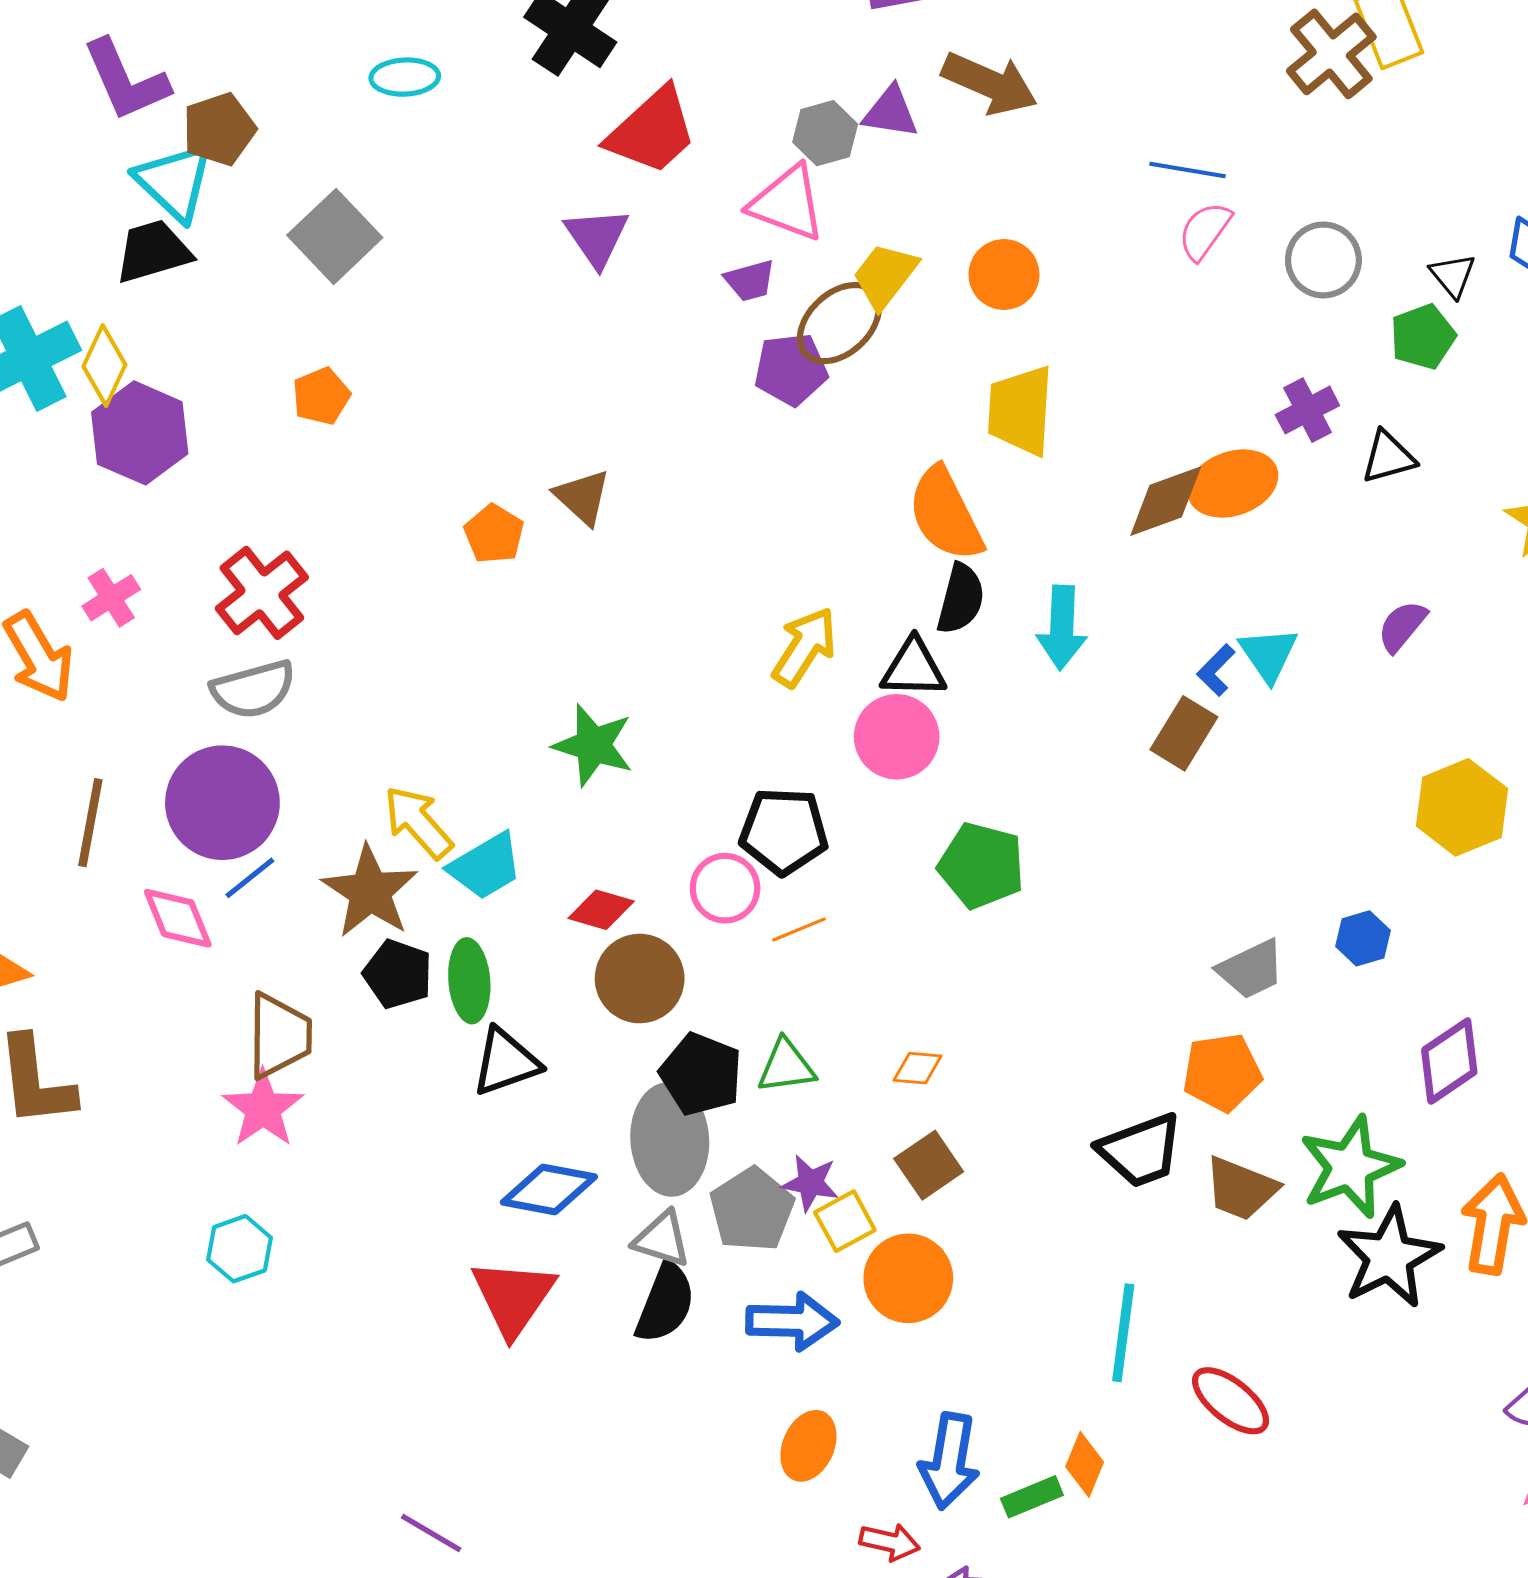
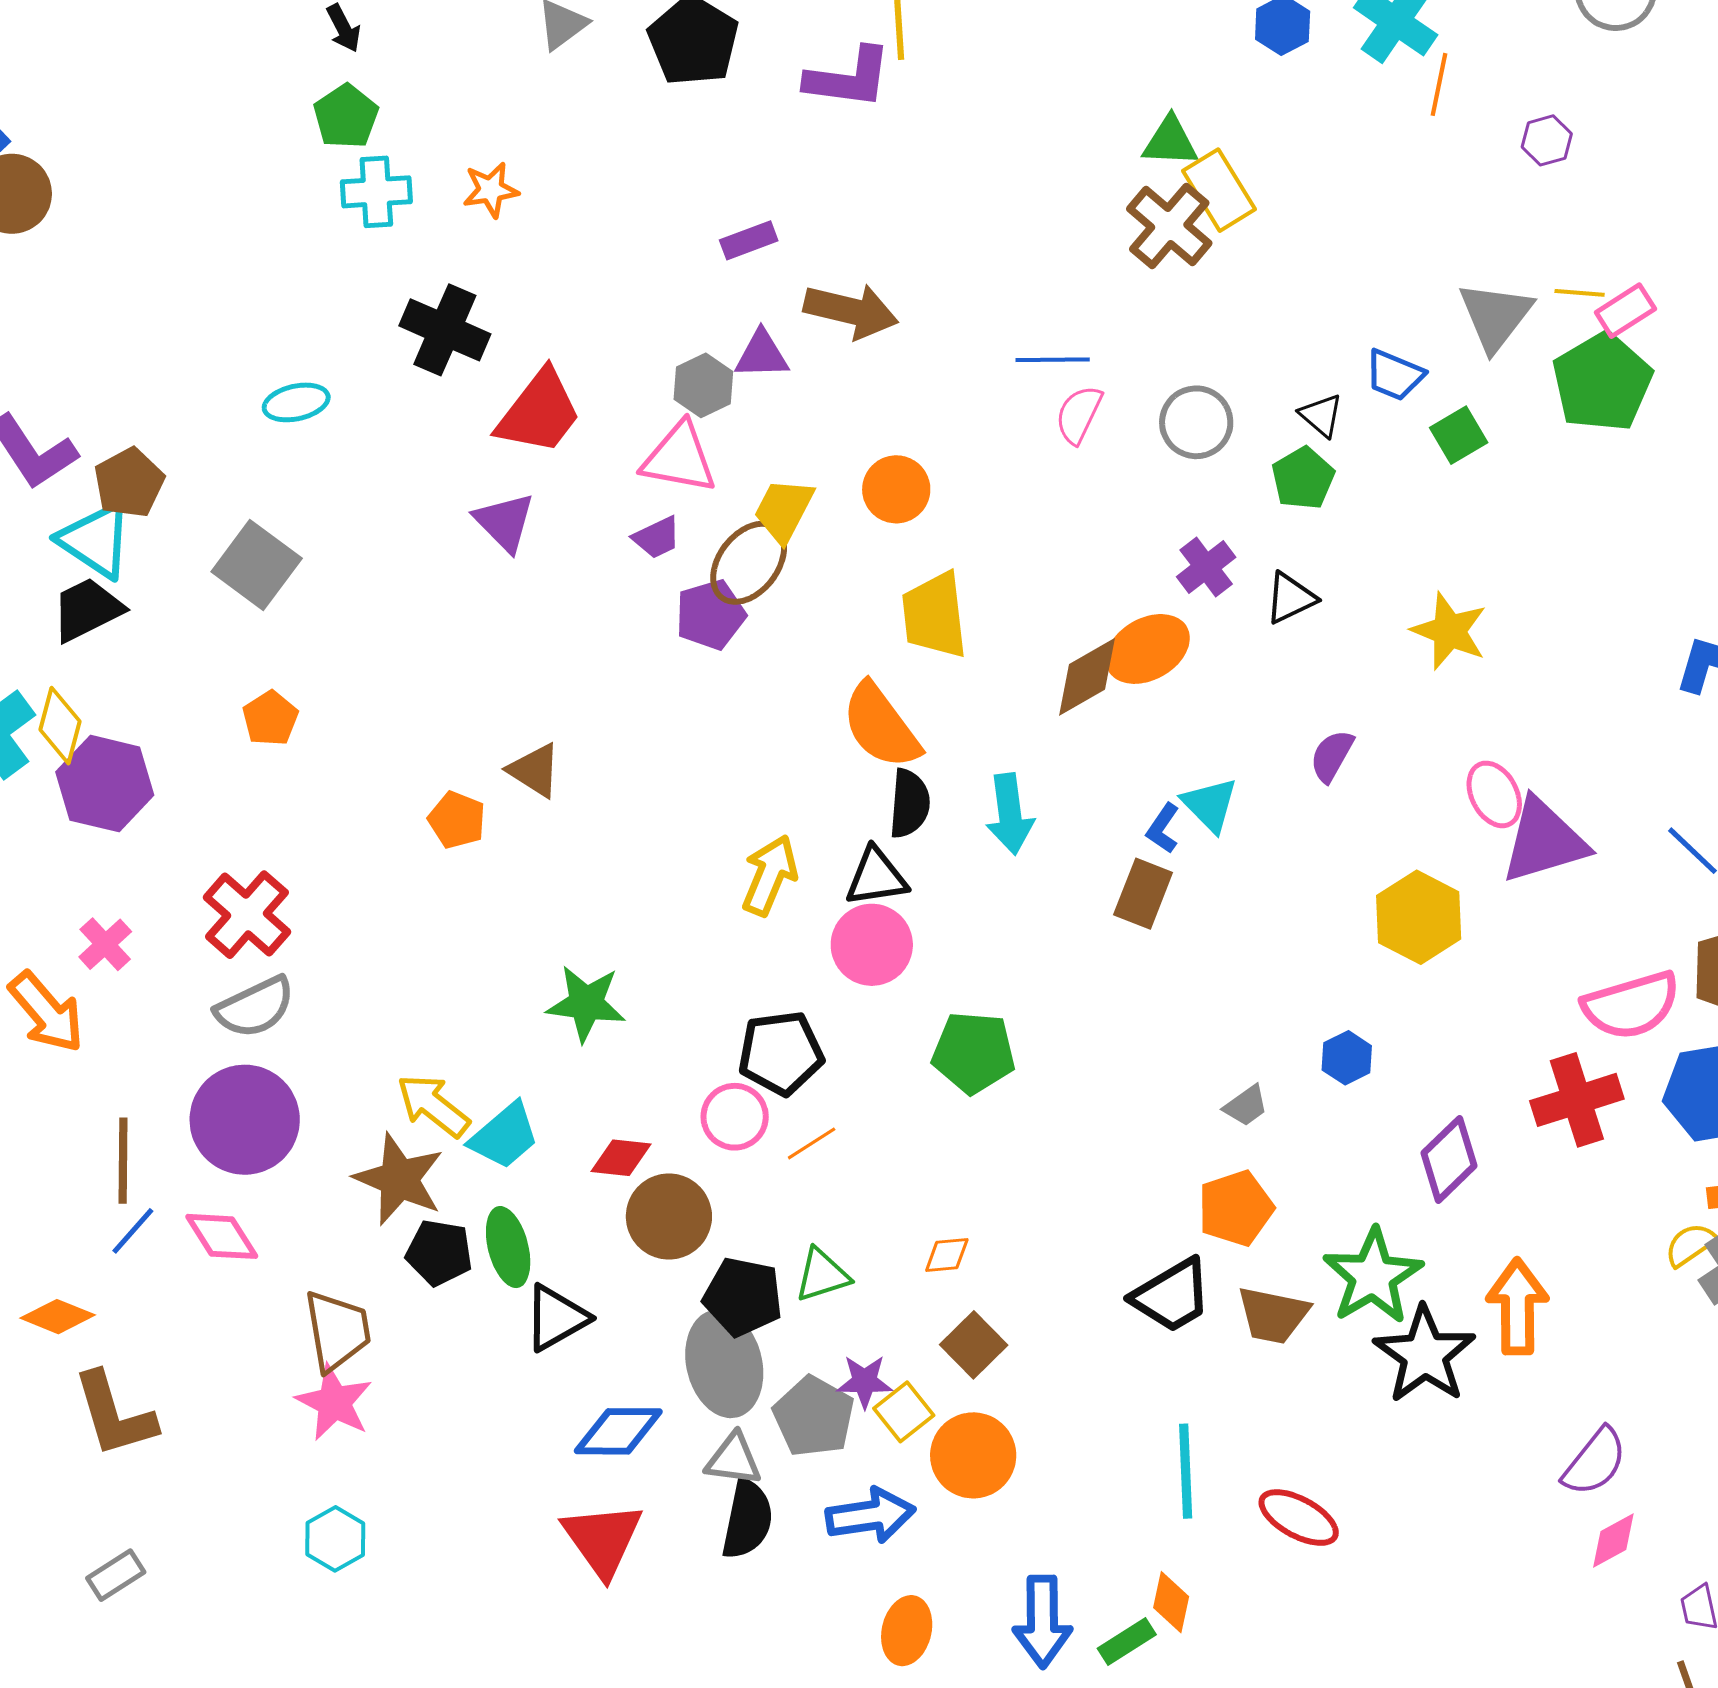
blue line: (250, 878) -> (133, 1231), moved
gray trapezoid: (1251, 969) -> (1246, 1106), size x0.7

